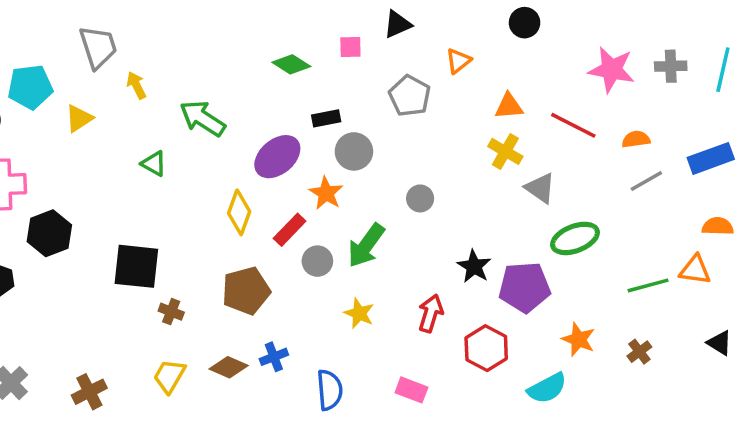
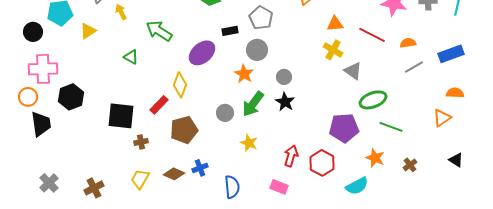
gray pentagon: (410, 96) -> (261, 18), moved
gray circle: (354, 151) -> (257, 50), moved
orange star: (326, 193) -> (244, 74), moved
red rectangle: (290, 230) -> (159, 105), moved
black star: (474, 266) -> (285, 102), moved
orange triangle: (695, 270) -> (442, 118), turned -42
green line: (648, 285) -> (391, 127), moved, turned 35
brown cross: (171, 312) -> (141, 142), turned -32
red arrow: (431, 313) -> (291, 156), moved

